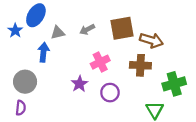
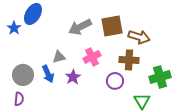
gray arrow: (87, 29) -> (80, 27), size x1.6
gray triangle: (58, 33) -> (59, 57), moved
blue arrow: (44, 52) -> (48, 74), moved, turned 150
purple circle: (110, 93) -> (115, 81), moved

